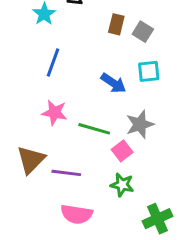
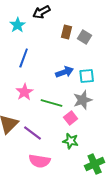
cyan square: (149, 71) -> (87, 76), moved
blue arrow: (113, 83) -> (65, 72), turned -54
pink star: (54, 113) -> (25, 92), turned 30
purple line: (66, 173) -> (33, 133), turned 30

